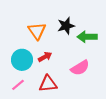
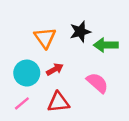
pink semicircle: (80, 68) -> (97, 83), turned -108

